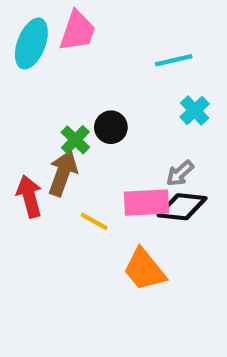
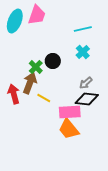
cyan cross: (195, 110) -> (83, 52), moved
pink rectangle: (146, 203) -> (70, 112), moved
yellow line: (94, 221) -> (44, 98), moved

